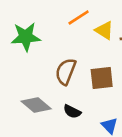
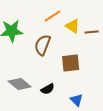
brown semicircle: (66, 72) -> (43, 45), moved
black semicircle: (72, 111) -> (48, 89), turned -56

